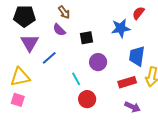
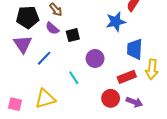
black pentagon: (24, 16) -> (28, 17), moved
black square: (87, 38) -> (73, 35), moved
yellow triangle: (20, 77) -> (45, 99), moved
red circle: (87, 99) -> (111, 98), moved

